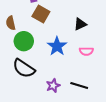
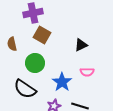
green circle: (24, 41) -> (35, 63), moved
blue star: (57, 46) -> (62, 82), moved

